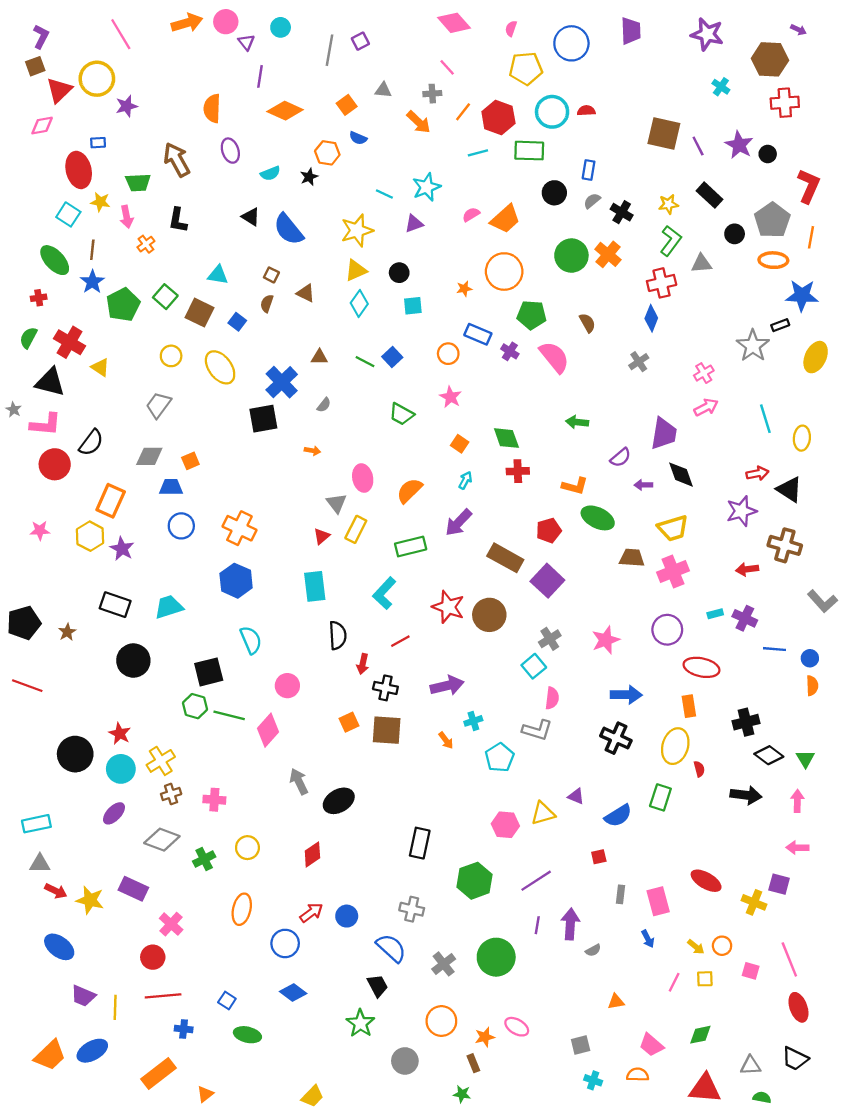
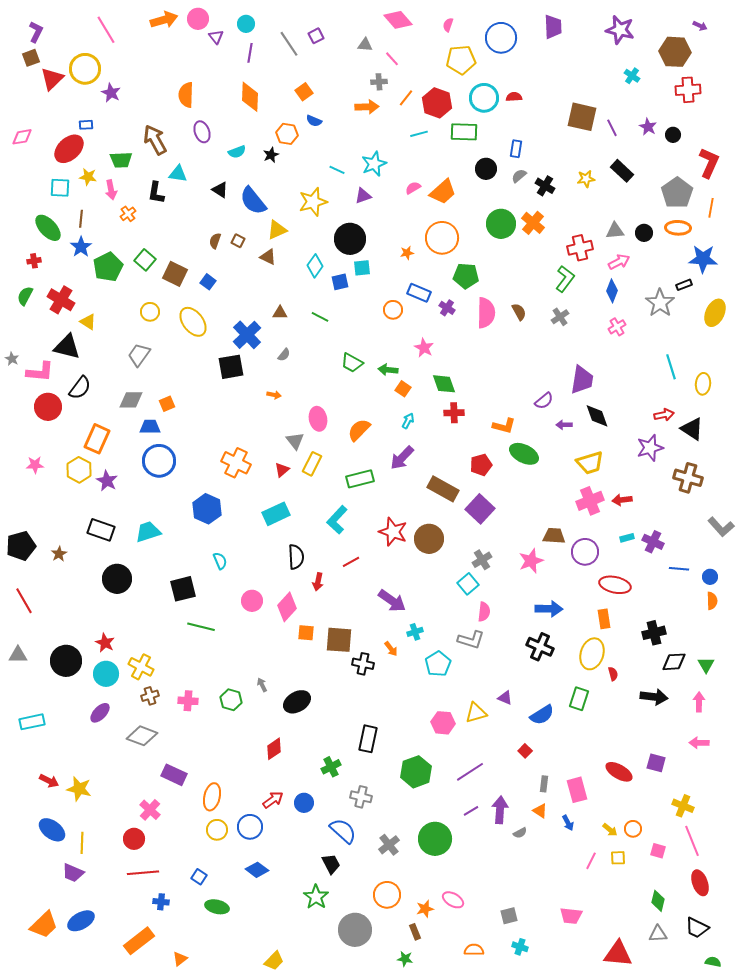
gray line: (330, 50) -> (289, 44), turned -44
purple line: (260, 76) -> (250, 53), moved
gray triangle: (383, 90) -> (365, 45), moved
purple star: (127, 106) -> (111, 93), turned -30
orange diamond: (285, 111) -> (250, 97), turned 68
orange arrow: (419, 122) -> (367, 107), turned -45
pink diamond: (42, 125) -> (22, 137), moved
purple star: (739, 145) -> (648, 127), size x0.7
red ellipse: (79, 170) -> (69, 149), turned 60
cyan square: (68, 214) -> (60, 188), turned -30
black circle: (735, 234) -> (644, 233), moved
green L-shape: (671, 241) -> (565, 279), moved
yellow triangle: (356, 270) -> (277, 230), moved
black circle: (399, 273) -> (350, 239), size x1.8
cyan triangle: (218, 275) -> (178, 174), moved
brown semicircle: (267, 303) -> (215, 241), moved
blue diamond: (651, 318) -> (612, 291), moved
brown semicircle: (587, 323) -> (519, 312), moved
blue square: (392, 357) -> (340, 282), moved, turned 30
pink semicircle: (554, 357) -> (486, 313), turned 40
black triangle: (50, 382) -> (67, 347), moved
pink star: (451, 397) -> (424, 348), moved
pink arrow: (706, 407) -> (619, 262), moved
green arrow: (577, 422) -> (388, 370), moved
blue circle: (181, 526) -> (159, 461), size x1.4
orange cross: (239, 528) -> (236, 463), moved
brown trapezoid: (632, 558) -> (554, 536), moved
red arrow: (747, 569) -> (622, 500), moved
cyan rectangle: (315, 586) -> (276, 514), turned 72
cyan semicircle: (251, 640) -> (220, 561), size x0.7
red line: (27, 686) -> (24, 601), turned 40
purple arrow: (447, 686) -> (392, 601), turned 48
black cross: (385, 688) -> (363, 664), moved
green hexagon: (195, 706) -> (231, 700), moved
orange square: (349, 722) -> (306, 633), turned 30
pink diamond: (268, 730) -> (287, 607), moved
black diamond: (769, 755) -> (674, 662), turned -40
yellow cross: (161, 761) -> (141, 667), turned -30
gray arrow: (299, 781) -> (262, 685), size x0.6
yellow circle: (247, 848) -> (217, 830), moved
red square: (599, 857) -> (525, 751), turned -32
green cross: (204, 859) -> (331, 767), moved
gray triangle: (40, 864) -> (18, 655), moved
purple square: (779, 884) -> (656, 763), moved
purple rectangle: (133, 889) -> (174, 775), moved
yellow cross: (754, 902) -> (683, 806), moved
purple line: (537, 925) -> (471, 811), turned 49
orange triangle: (616, 1002) -> (540, 811), moved, turned 42
yellow line: (115, 1007) -> (82, 843), moved
green diamond: (700, 1035) -> (658, 901), moved, turned -65
pink trapezoid: (651, 1045) -> (571, 916), turned -35
gray circle: (405, 1061) -> (355, 930), size x1.4
orange semicircle: (638, 1075) -> (474, 950), moved
green semicircle: (762, 1097) -> (713, 962), moved

